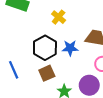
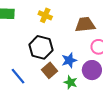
blue star: (70, 48) -> (69, 60), moved

